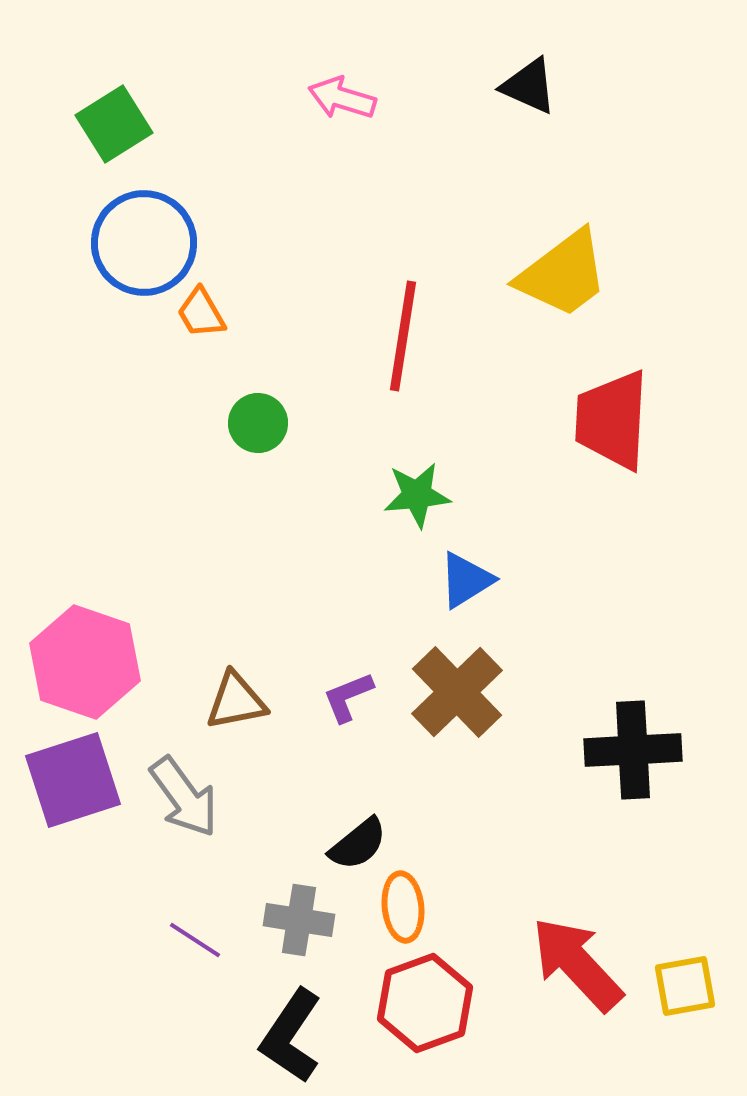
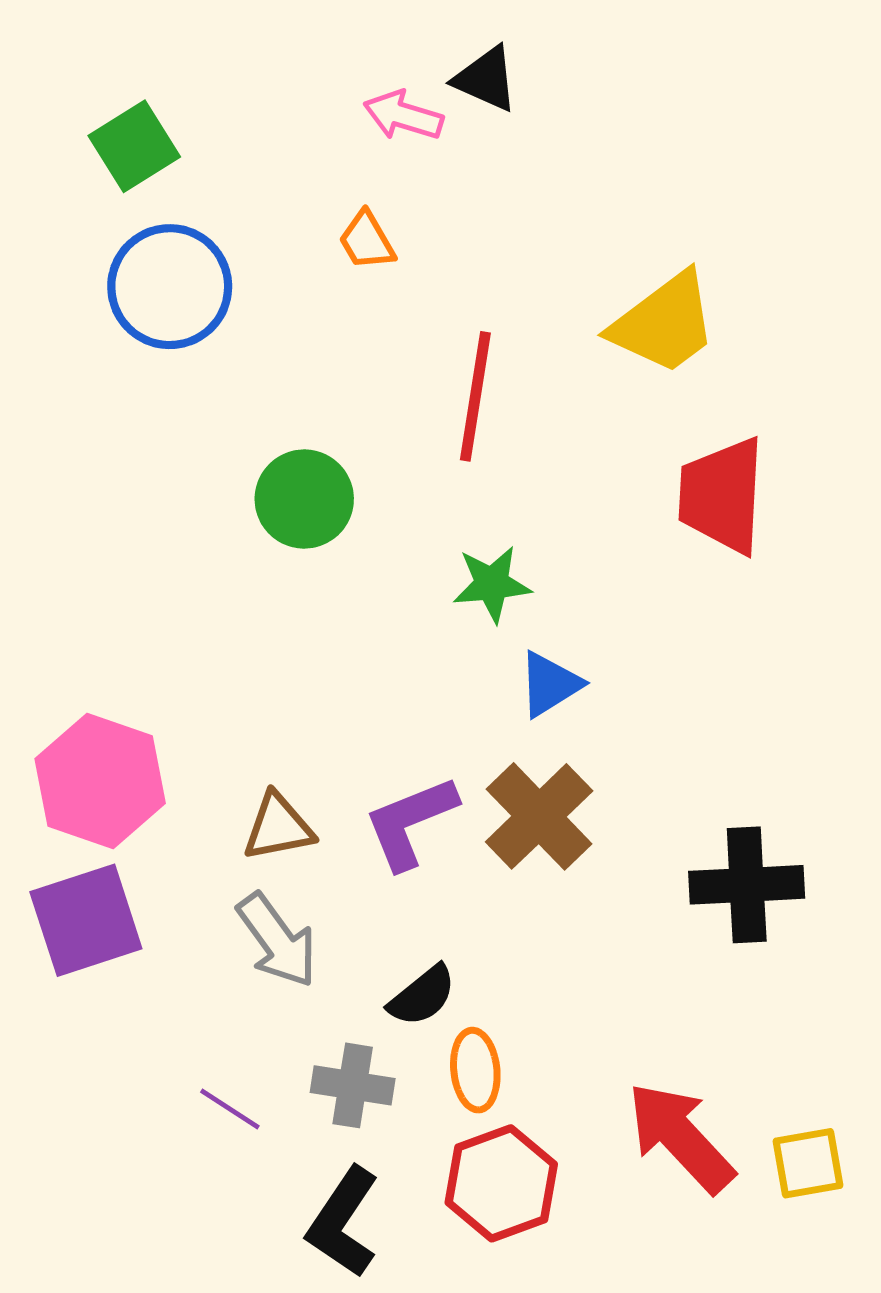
black triangle: (529, 86) -> (486, 79), moved
orange trapezoid: (201, 313) -> (367, 241), moved
green circle: (258, 423) -> (304, 499), size x1.4
purple L-shape: (348, 697) -> (410, 822), size x1.6
gray arrow: (184, 797) -> (277, 940), moved

